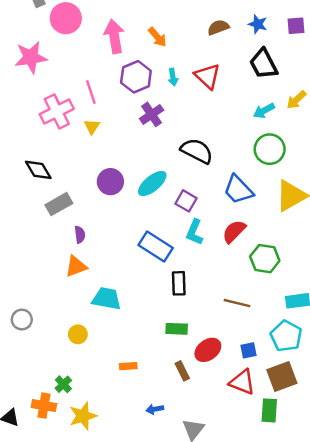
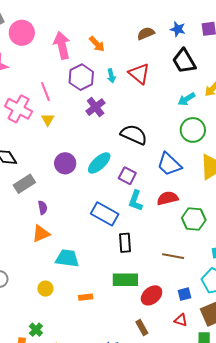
pink cross: (57, 112) -> (19, 109), turned -32
red semicircle: (234, 231) -> (168, 198), turned 35
green rectangle: (177, 329) -> (125, 280), size x1.4
orange rectangle: (128, 366) -> (86, 297), moved
brown rectangle: (182, 371) -> (142, 328), moved
red triangle: (242, 382) -> (181, 320), size x0.6

